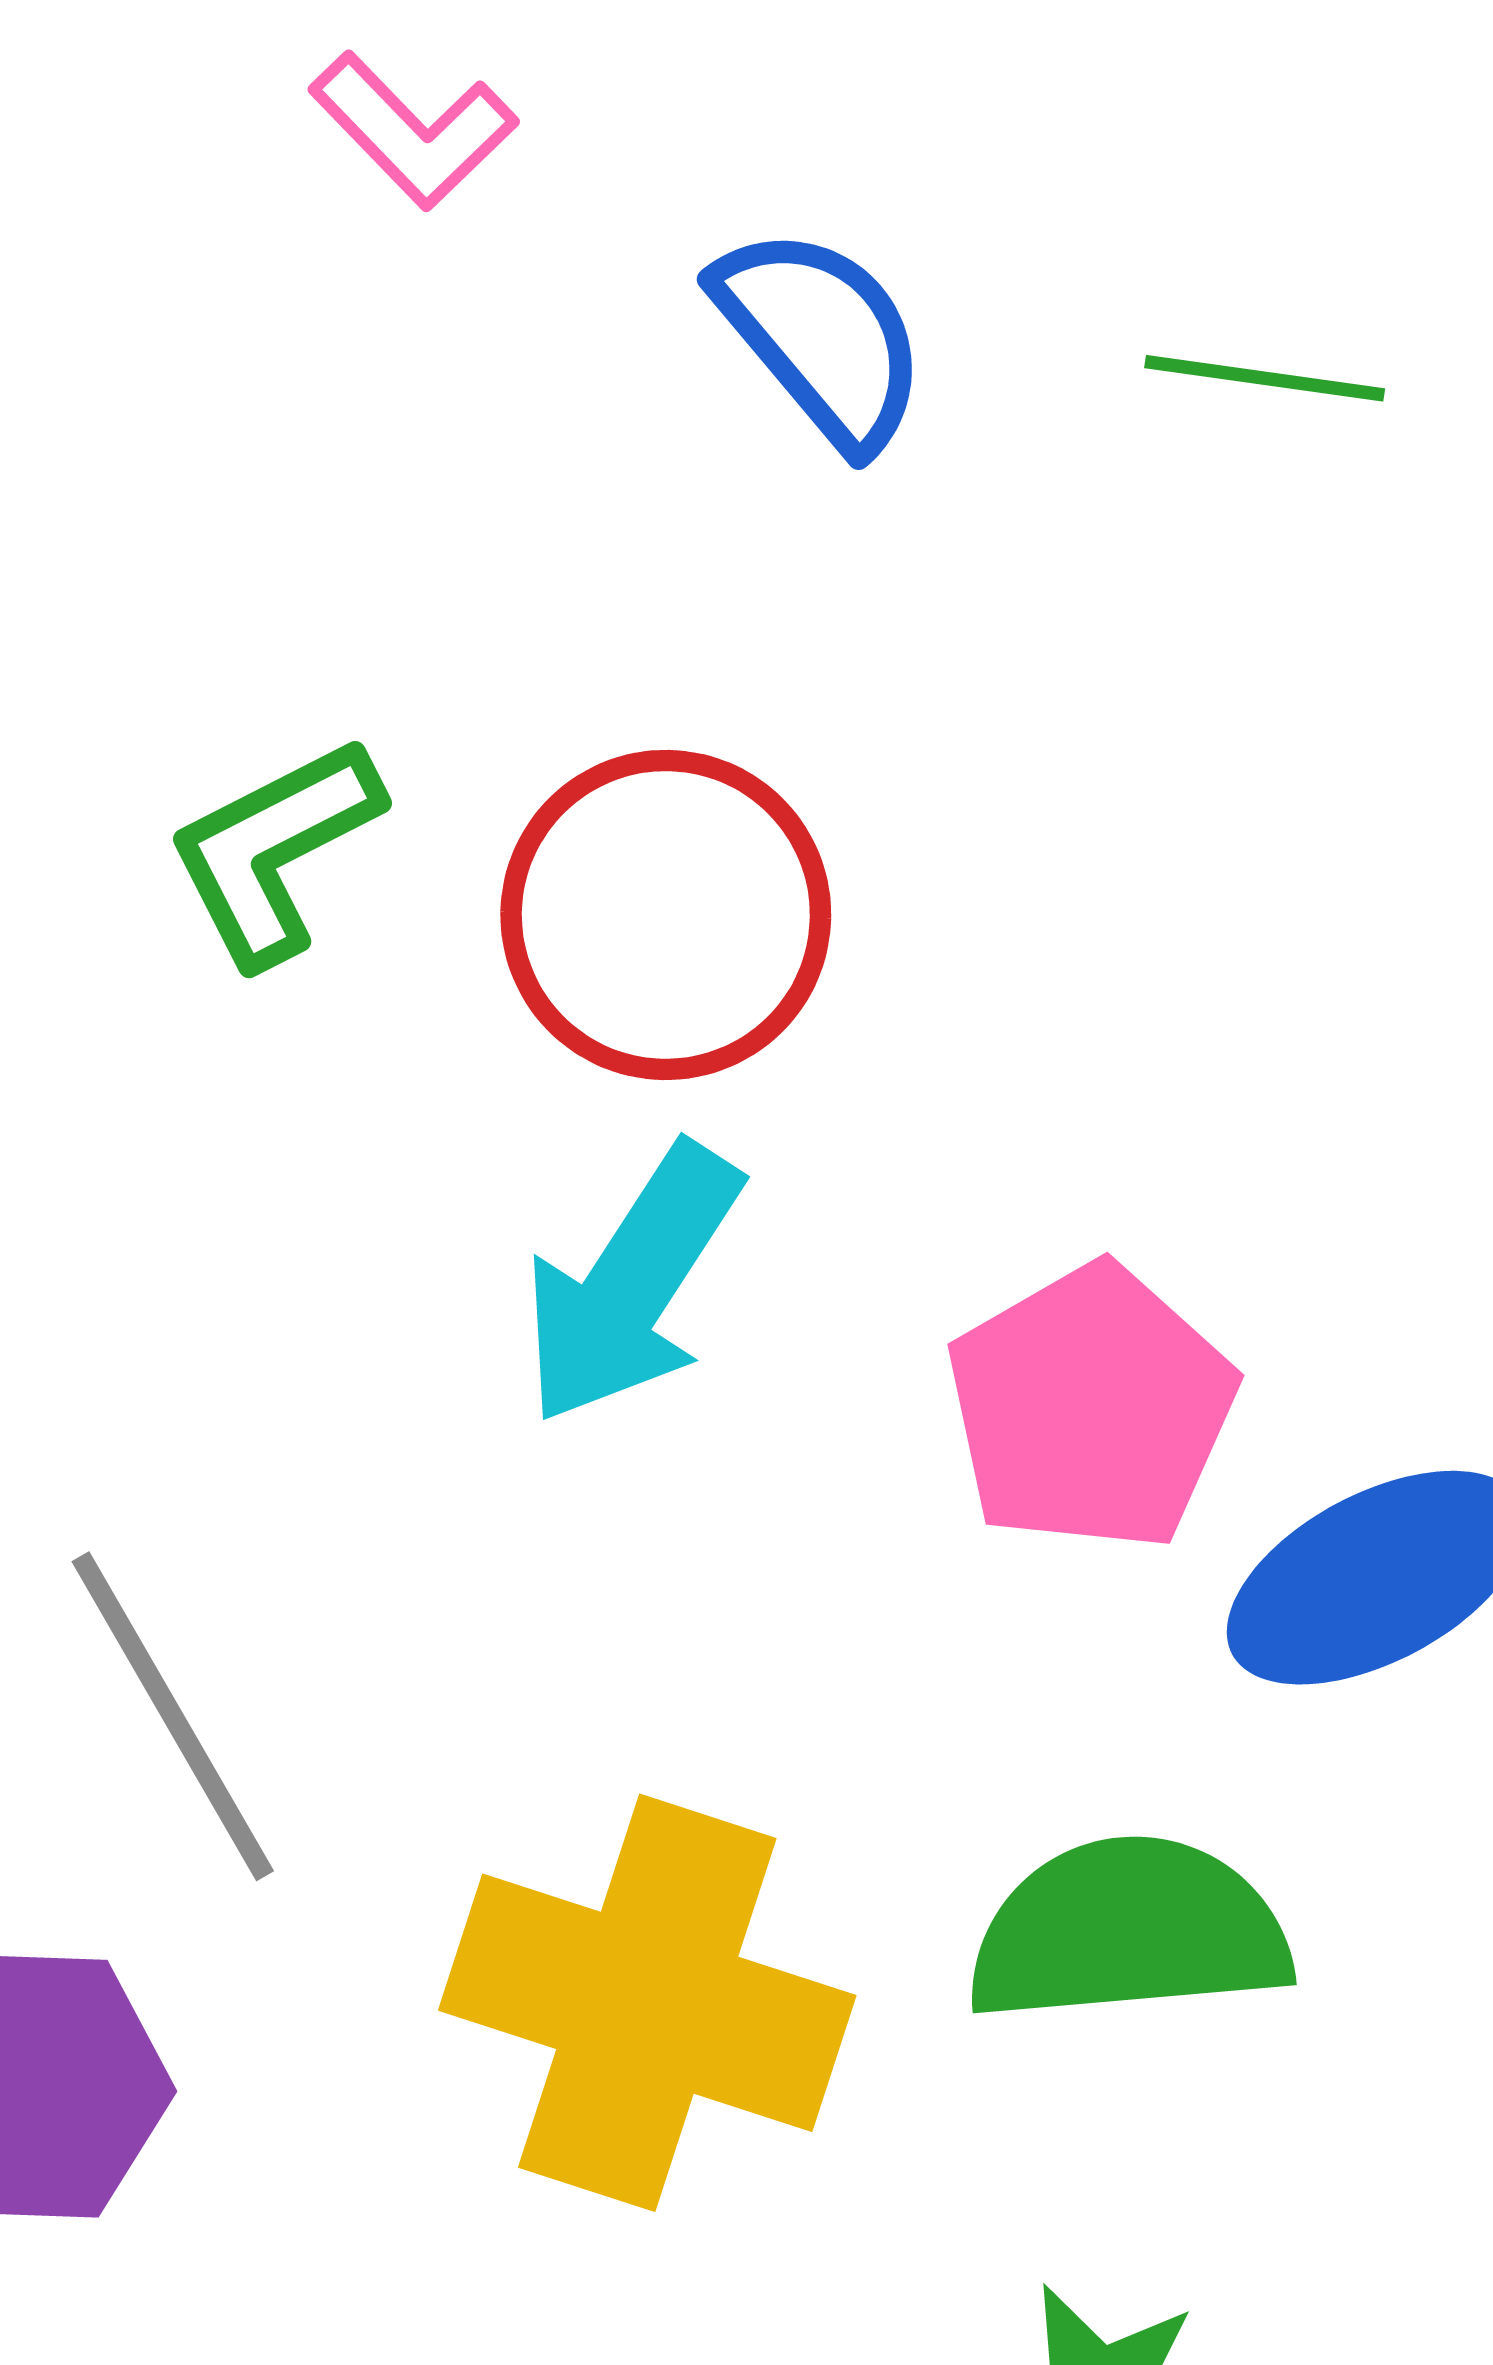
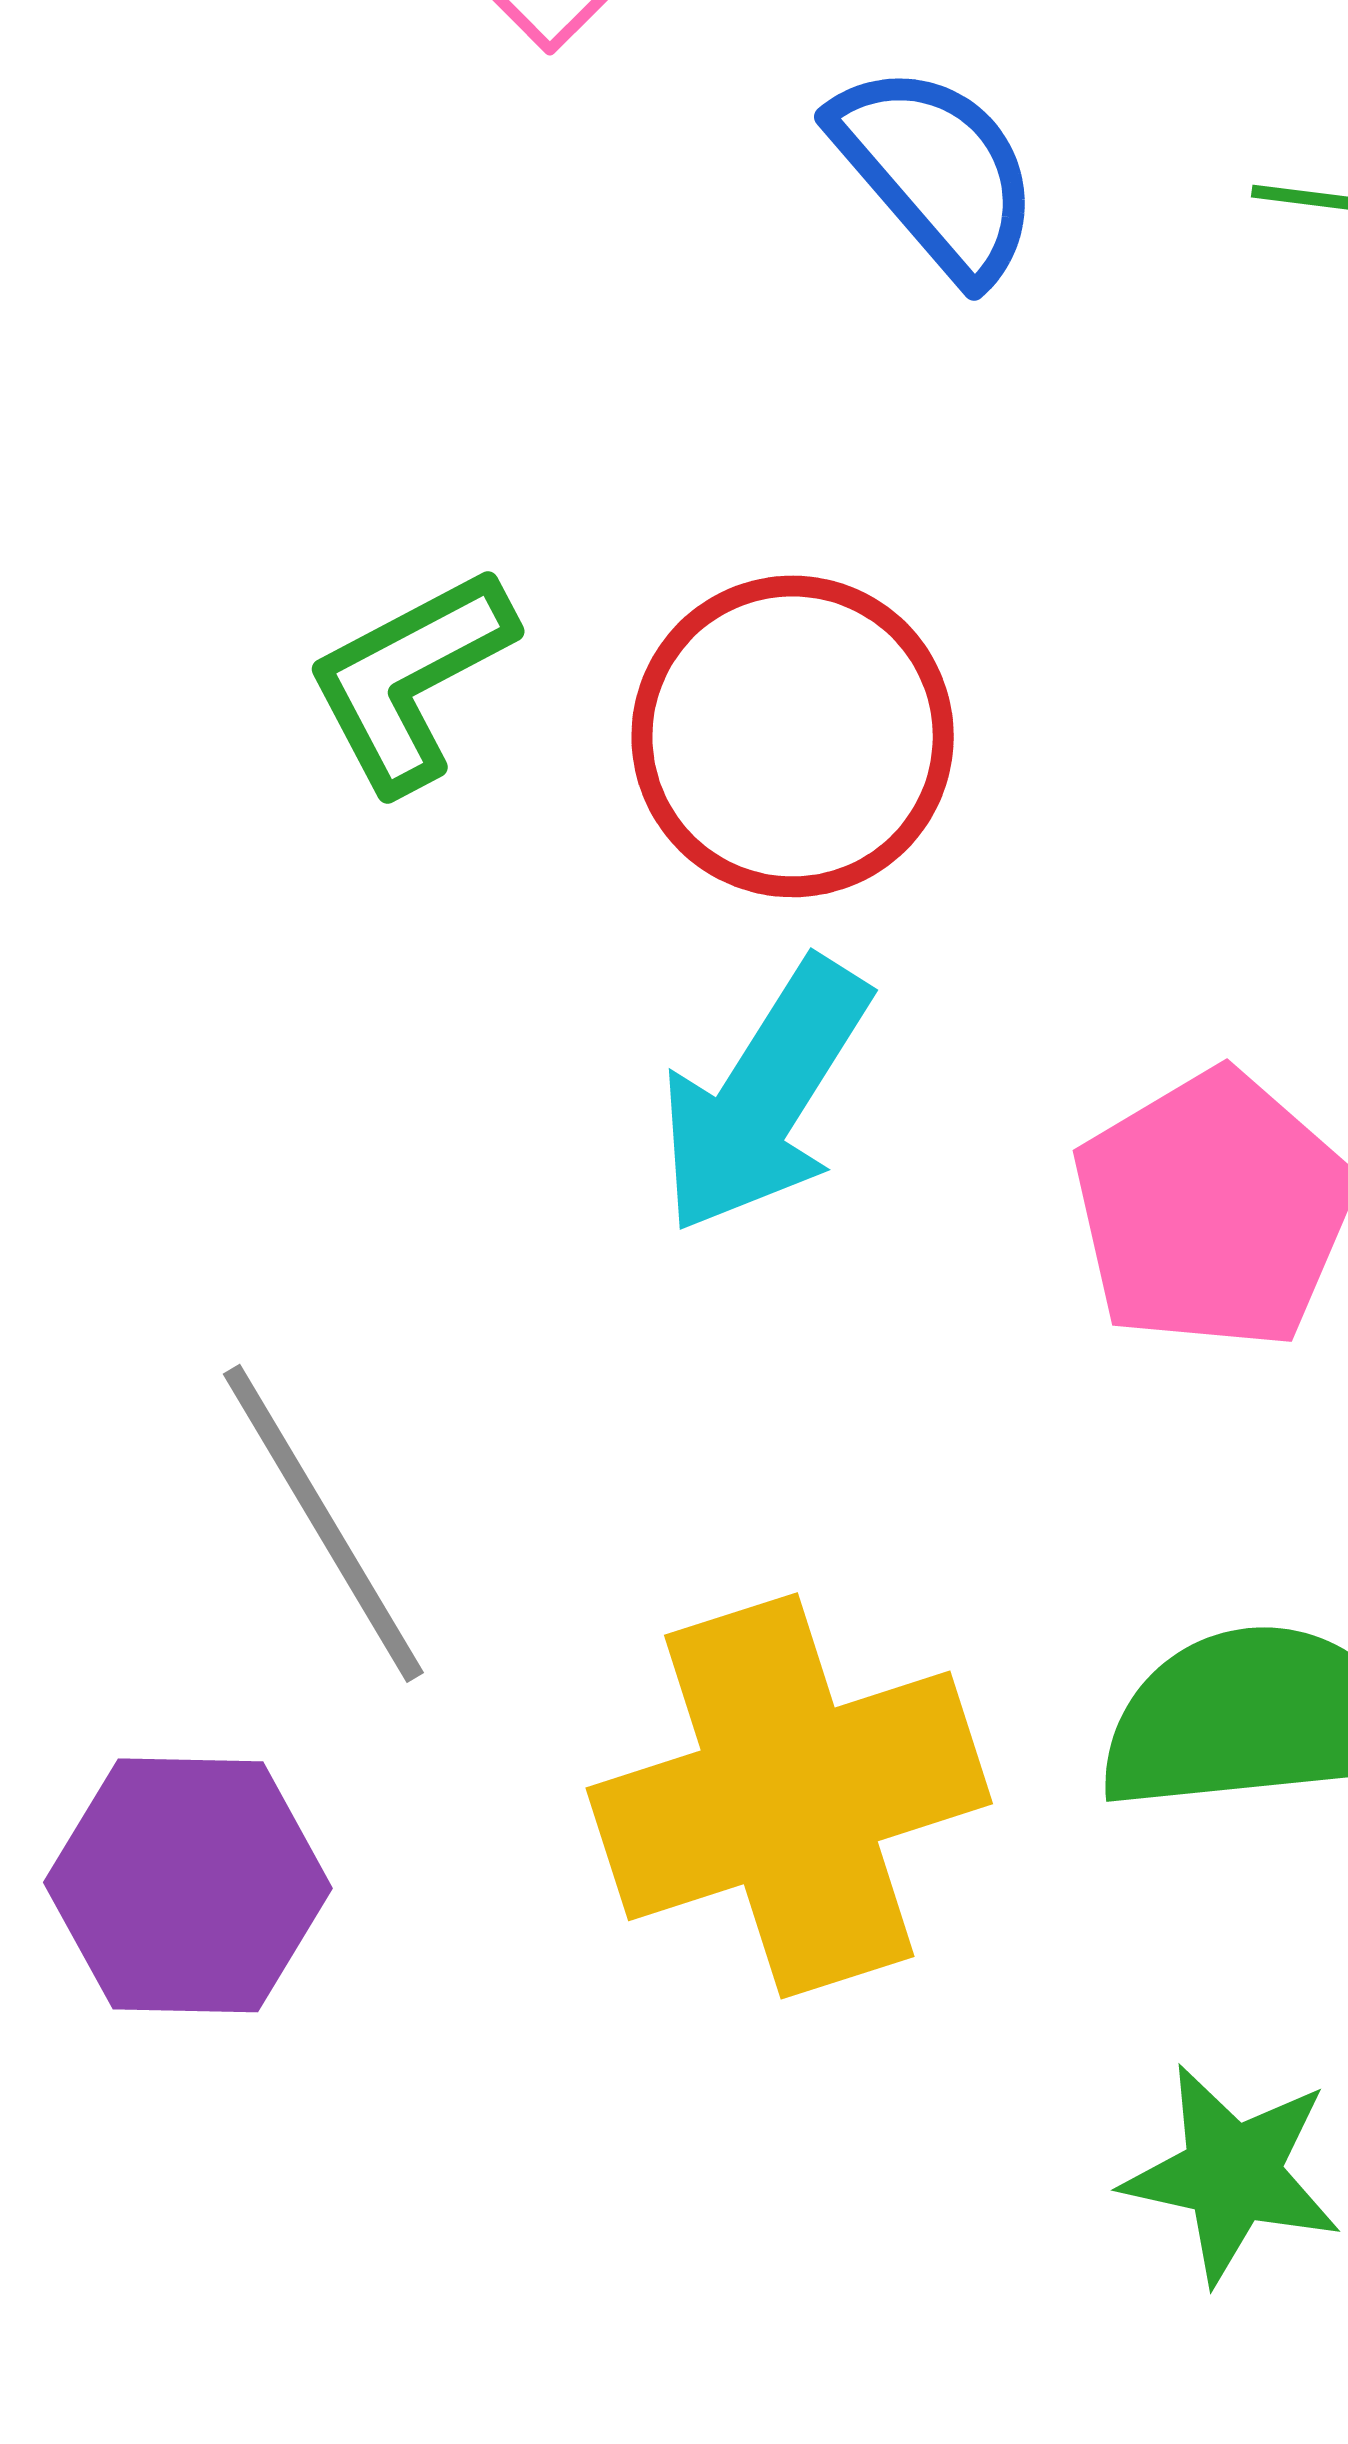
yellow cross: (647, 2003) -> (789, 1796), turned -35

